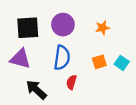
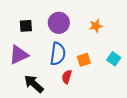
black square: (28, 28) -> (26, 26), size x0.6
purple triangle: (20, 59) -> (19, 55), turned -40
orange square: (99, 62) -> (84, 60), moved

